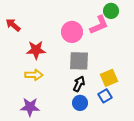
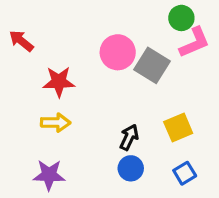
pink L-shape: (99, 25) -> (194, 42), moved
gray square: (79, 61) -> (152, 65), moved, turned 30
blue square: (105, 96) -> (185, 173), moved

